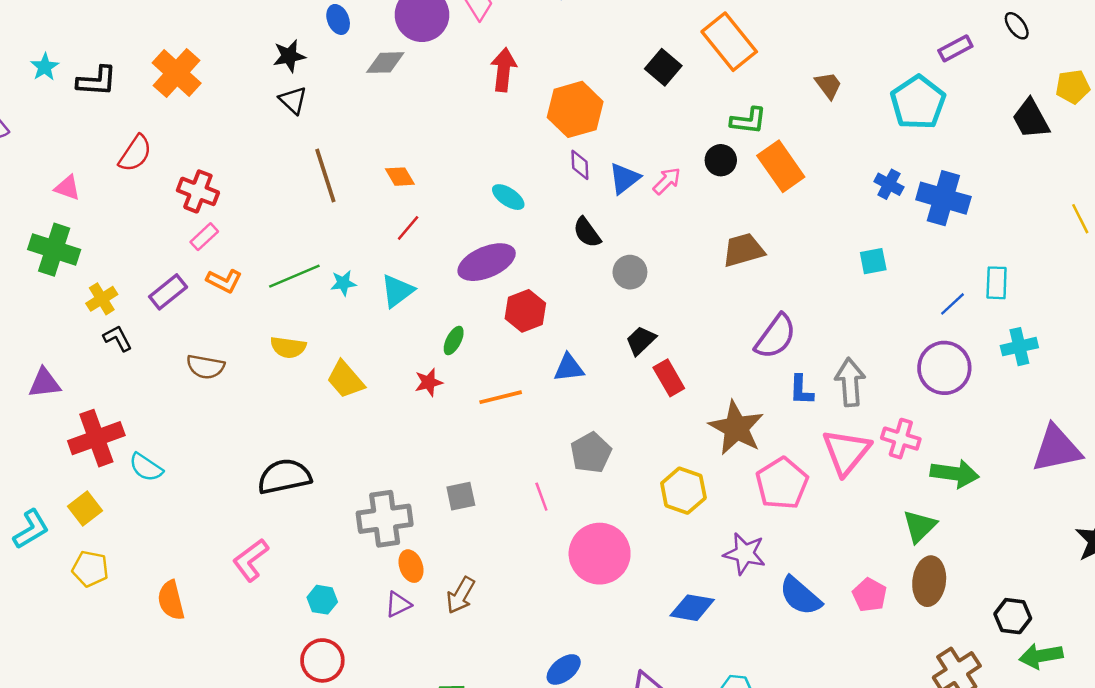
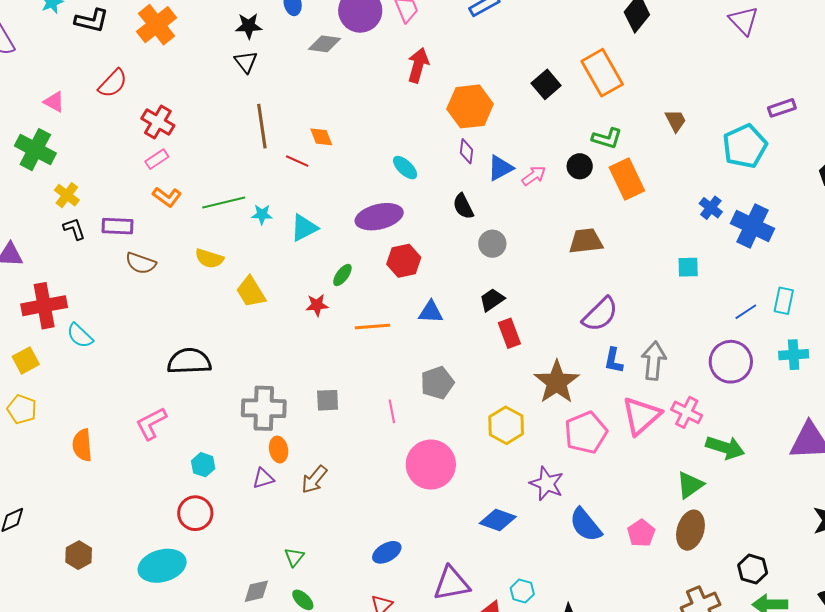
red line: (408, 228) -> (297, 161), moved, turned 65
purple rectangle: (168, 292) -> (118, 226), moved, turned 32
yellow cross: (102, 299) -> (67, 195), turned -30

